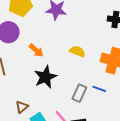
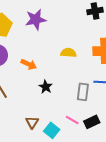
black star: (45, 77) -> (46, 87), size x0.6

